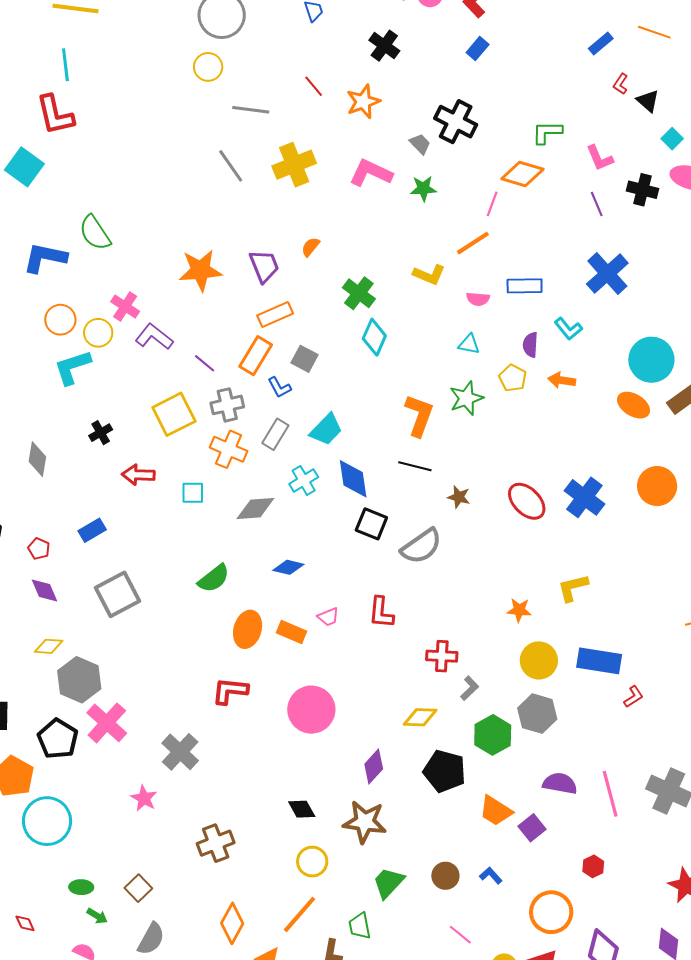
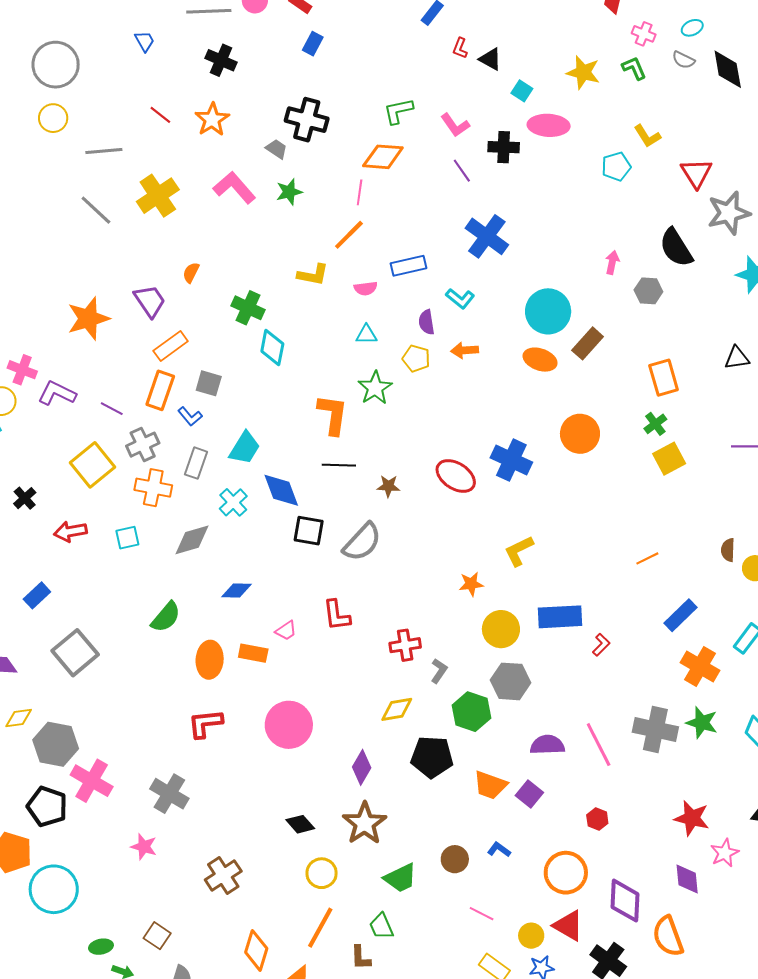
pink L-shape: (371, 173) -> (234, 188), turned 36
brown star: (365, 822) -> (365, 823), turned -30
green trapezoid: (388, 883) -> (400, 878), turned -147

